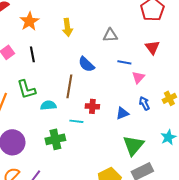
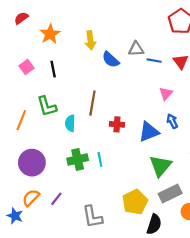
blue line: (124, 62) -> (154, 61), moved
blue semicircle: (86, 64) -> (111, 60), moved
cyan semicircle: (48, 105) -> (70, 123), turned -84
blue triangle: (122, 113) -> (149, 132), size x1.5
cyan line: (76, 121) -> (100, 159), moved, turned 72

